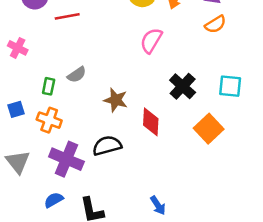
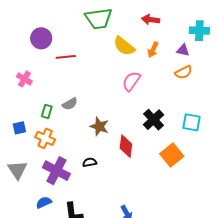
black semicircle: (107, 146) -> (90, 162), size x0.6

